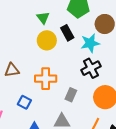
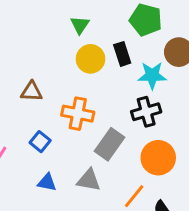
green triangle: (43, 18) -> (80, 25), moved
gray rectangle: (71, 95) -> (109, 144), size x1.5

